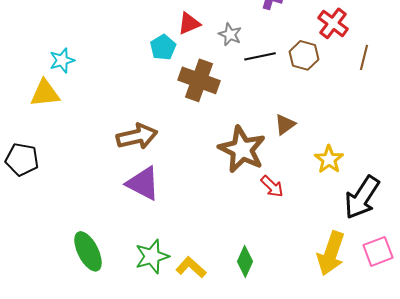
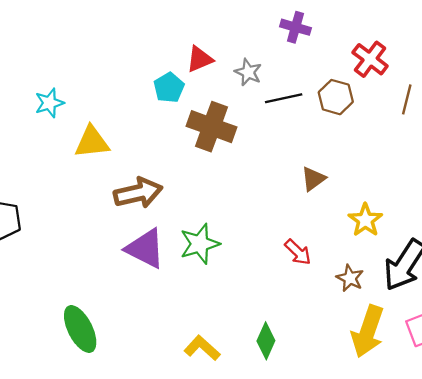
yellow triangle: (45, 93) -> (92, 142), moved
brown star: (242, 149) -> (350, 278), moved, size x0.5
green star: (152, 256) -> (200, 244), moved

